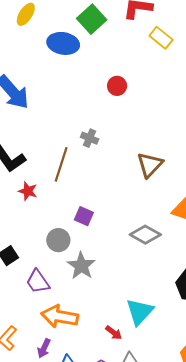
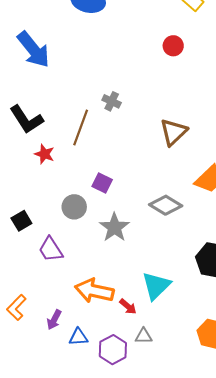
red circle: (117, 86) -> (173, 46), moved
gray star: (81, 266) -> (114, 227), moved
orange arrow: (60, 316) -> (94, 291), moved

